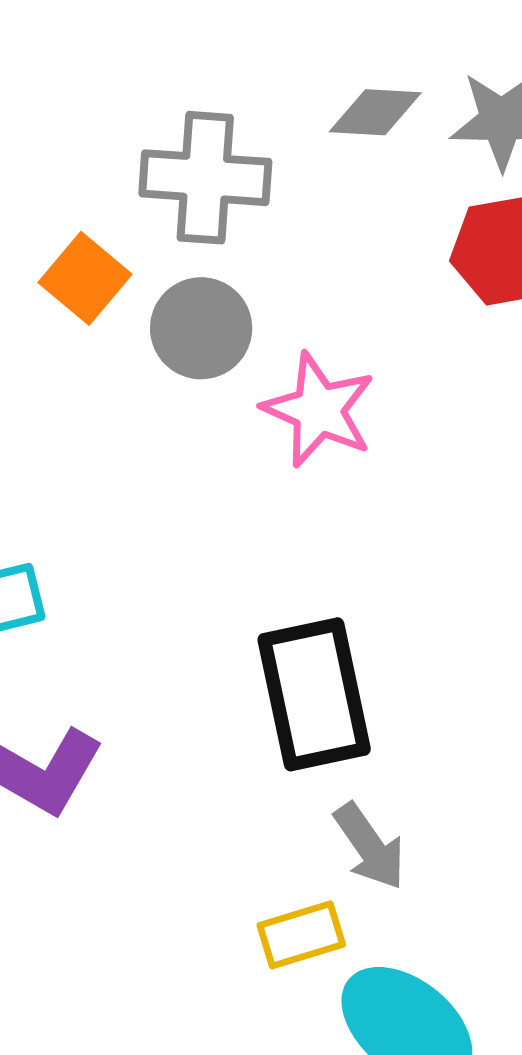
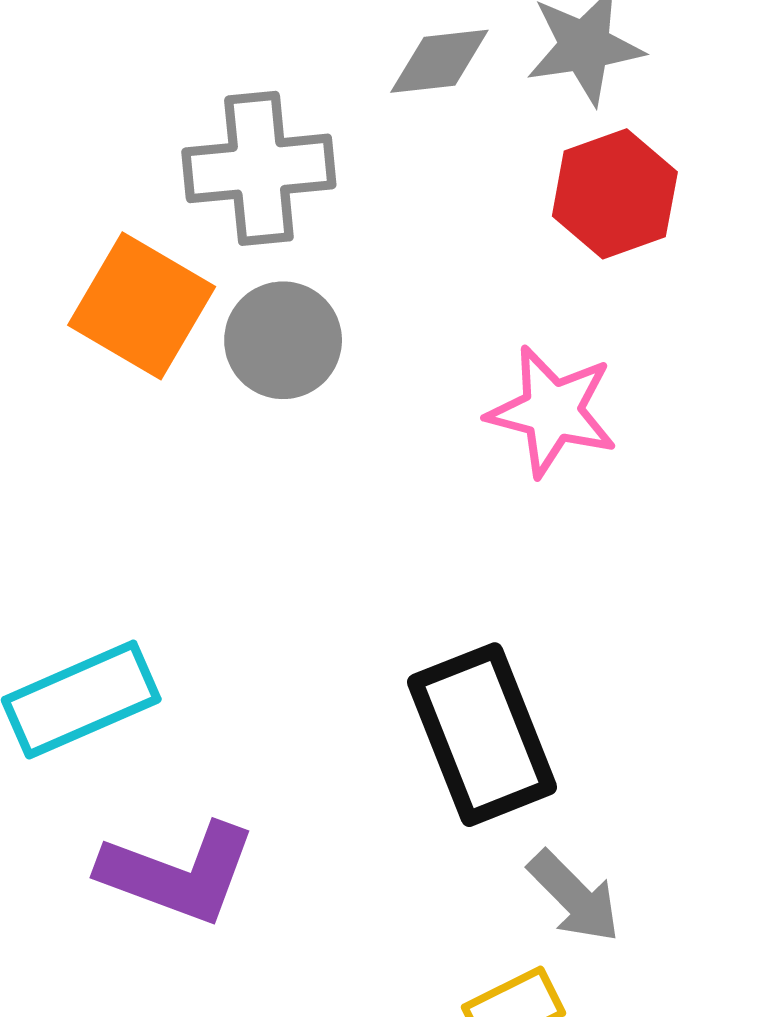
orange square: (85, 278) -> (142, 306), size x1.4
pink star: (319, 410) -> (552, 411), moved

